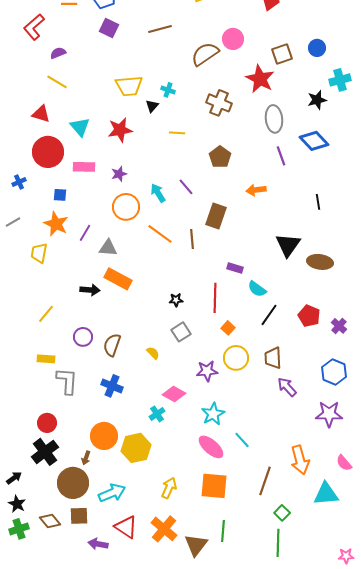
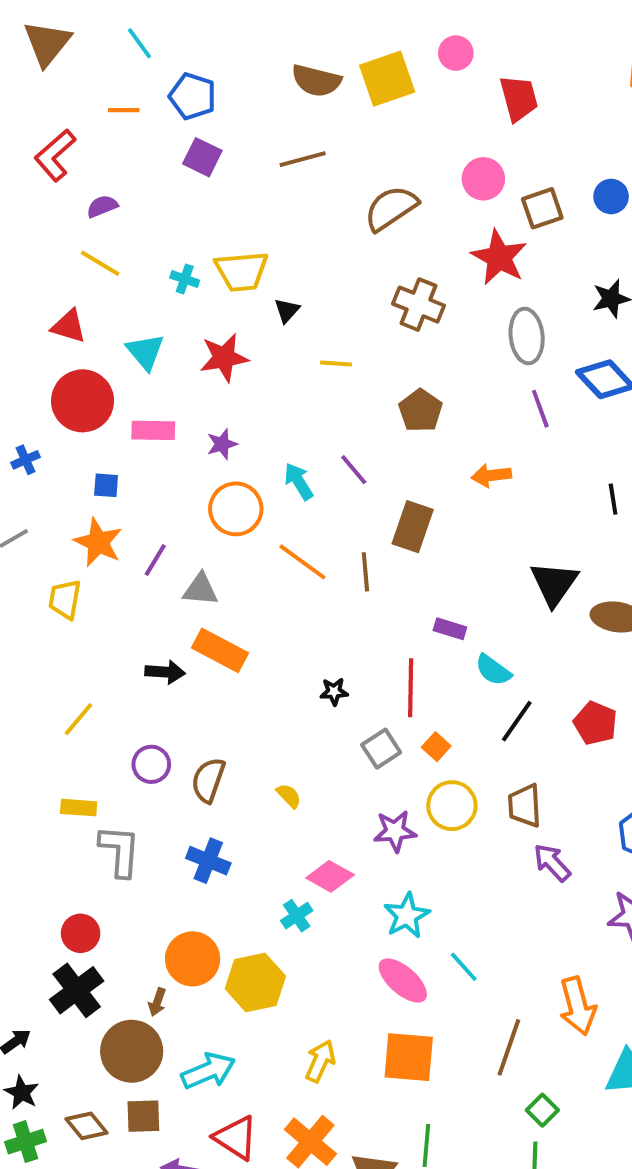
pink circle: (233, 39) -> (483, 179), moved
cyan cross: (168, 90) -> (185, 279), moved
gray square: (181, 332) -> (381, 749), moved

